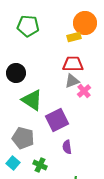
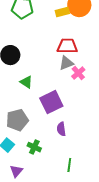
yellow rectangle: (74, 37) -> (62, 12), moved
green triangle: (32, 100) -> (26, 82), size x0.6
gray pentagon: (23, 138) -> (17, 120), turned -30

